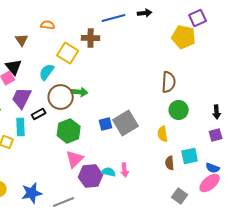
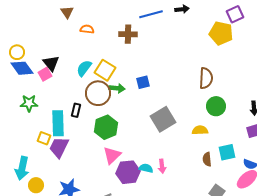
orange semicircle: (48, 25) -> (87, 29), moved
brown triangle: (22, 40) -> (67, 12), moved
yellow square: (68, 53) -> (105, 70), moved
purple trapezoid: (22, 98) -> (59, 147), moved
black rectangle: (39, 114) -> (76, 110), turned -48
blue square: (106, 124) -> (143, 82), moved
cyan rectangle: (21, 127) -> (58, 123), size x1.4
yellow semicircle: (163, 134) -> (200, 130), turned 98

